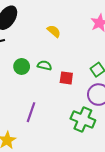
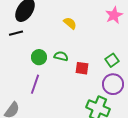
purple line: (31, 112) -> (35, 84), moved

